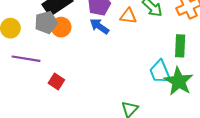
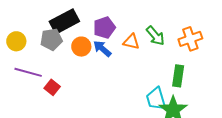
orange circle: (61, 27) -> (81, 47), moved
red square: (56, 81) -> (52, 87), moved

